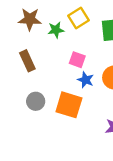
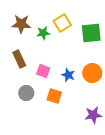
pink square: (77, 60) -> (43, 71), moved
orange square: (69, 105) -> (54, 96), size x0.7

